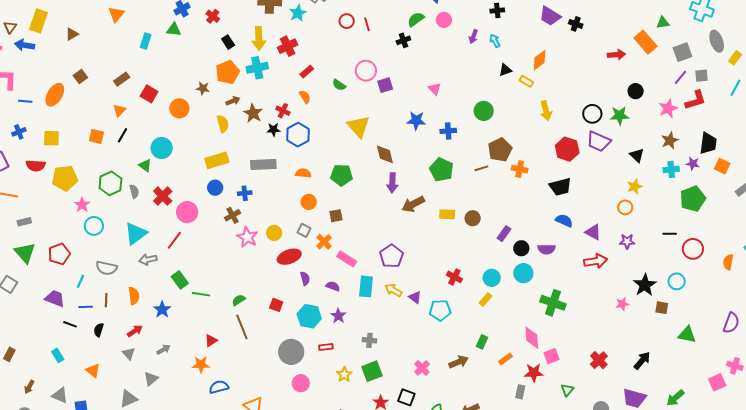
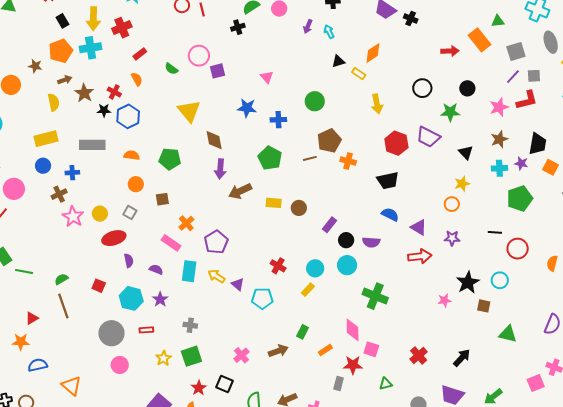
black circle: (592, 114) -> (422, 88), moved
orange cross: (324, 242) -> (186, 223), moved
pink square: (551, 356) -> (371, 349), turned 35
green triangle: (567, 390) -> (386, 384), turned 32

